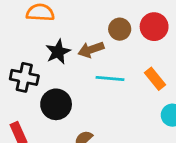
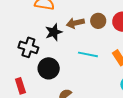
brown arrow: (91, 50) -> (75, 23), moved

